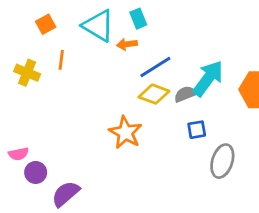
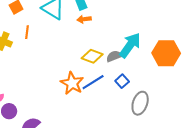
orange arrow: (127, 44) -> (84, 19), moved
blue line: (155, 67) -> (93, 82), moved
blue square: (197, 130) -> (122, 81), turned -32

